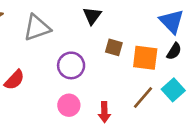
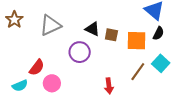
black triangle: (92, 16) -> (92, 29), moved, turned -35
pink circle: (69, 105) -> (52, 83), moved

